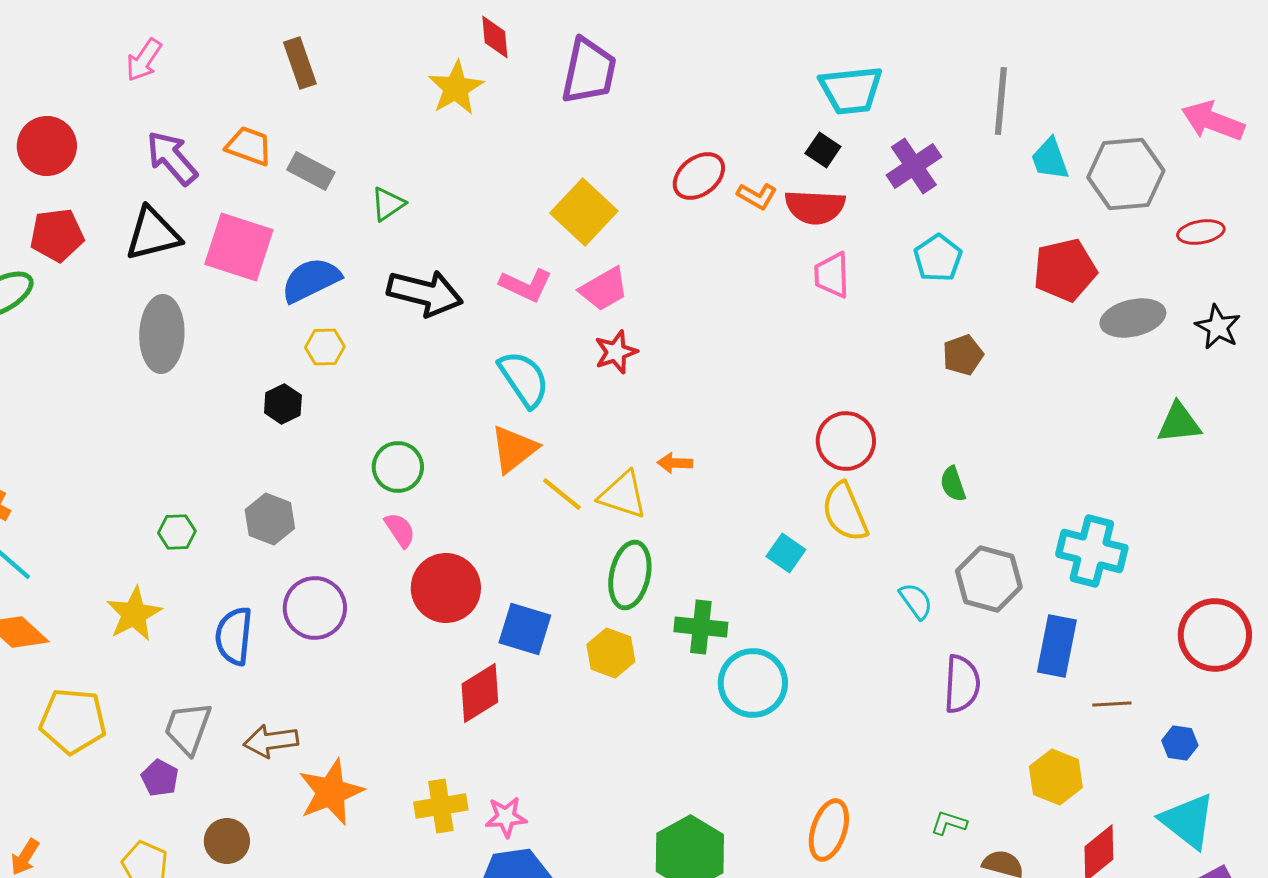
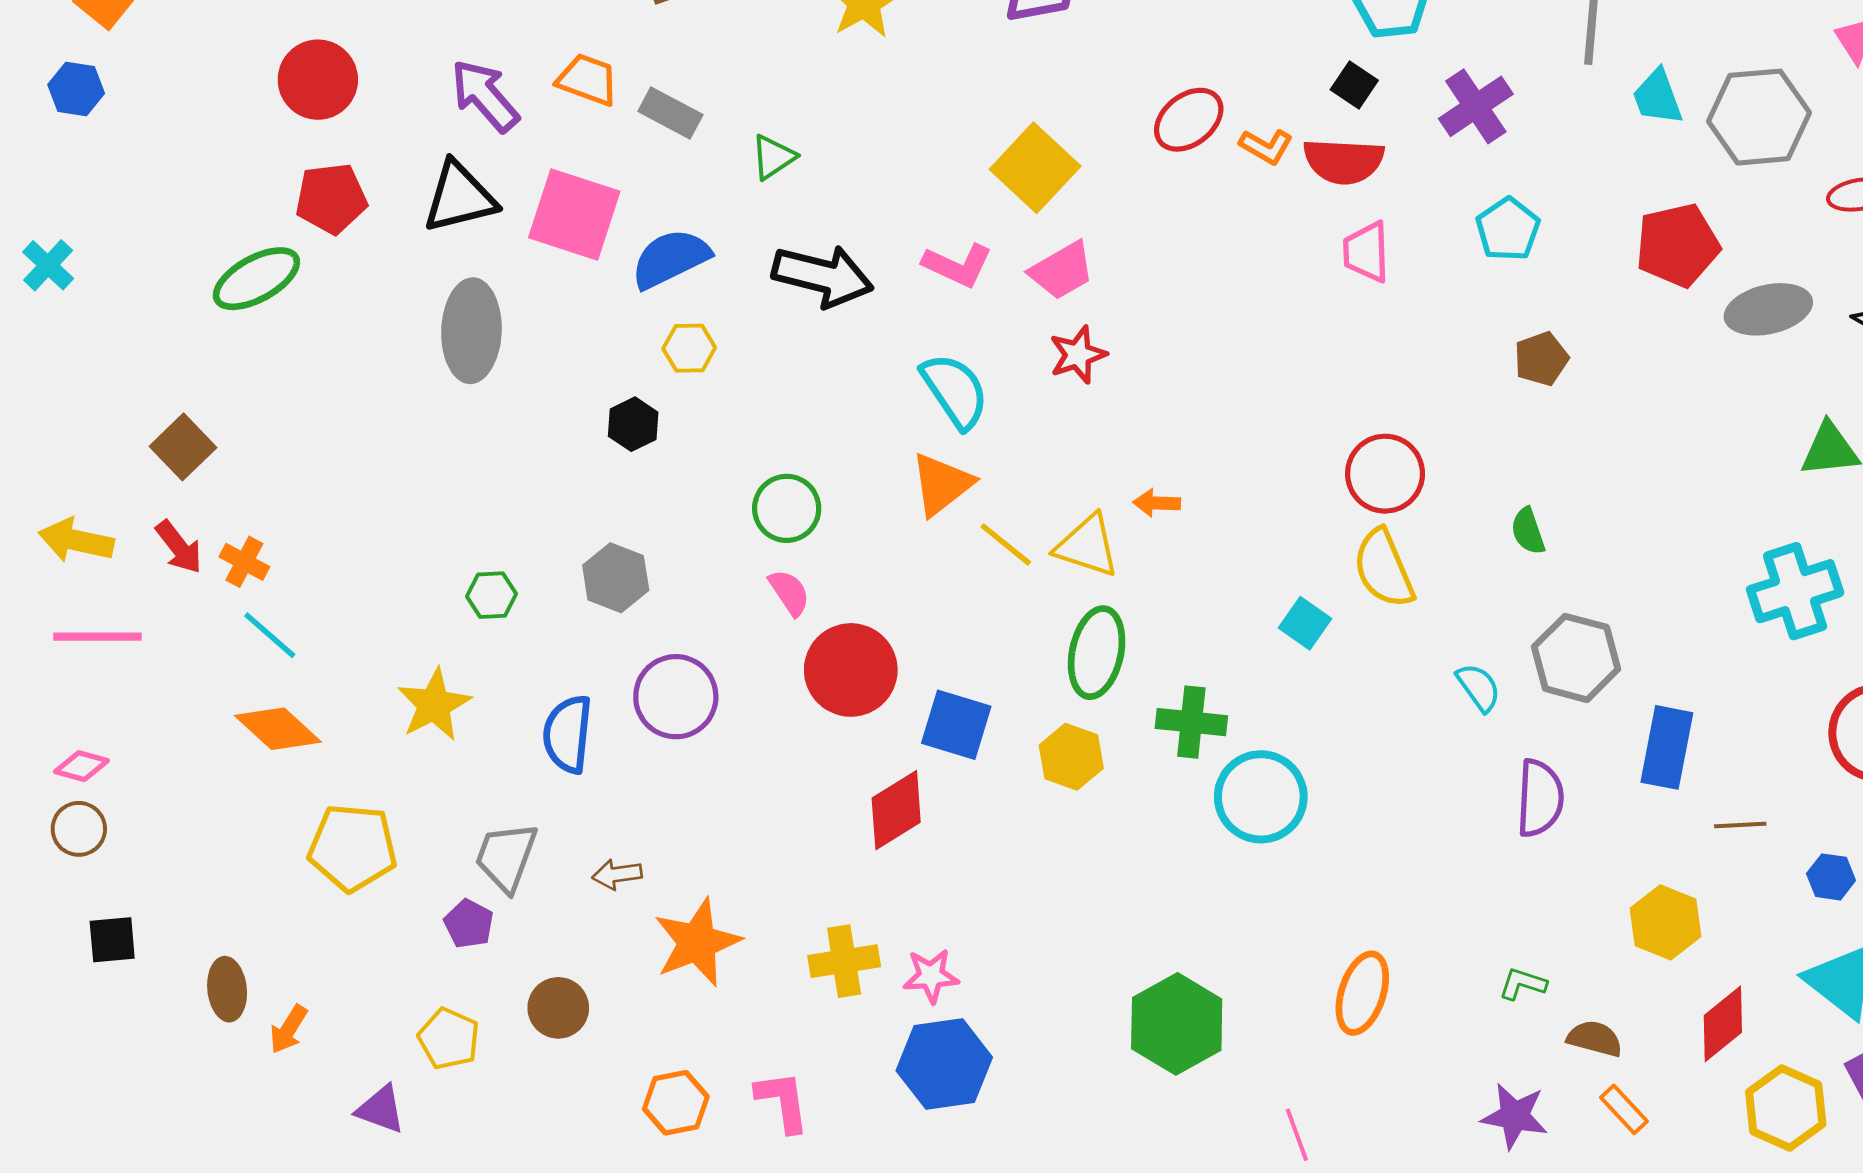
cyan cross: (1092, 551) -> (1795, 591), moved, turned -32
brown arrow: (271, 741) -> (617, 874), size x0.7

